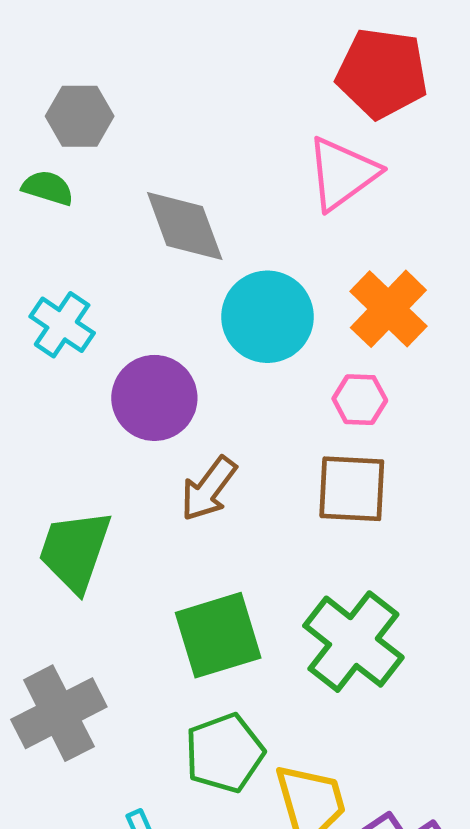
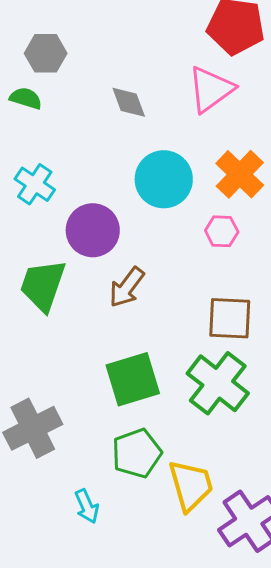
gray diamond: (185, 226) -> (129, 102), moved, size x0.7
brown square: (352, 489) -> (230, 318), moved
green trapezoid: (75, 551) -> (43, 285), moved

